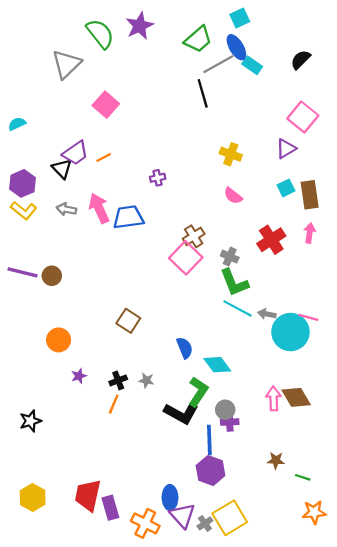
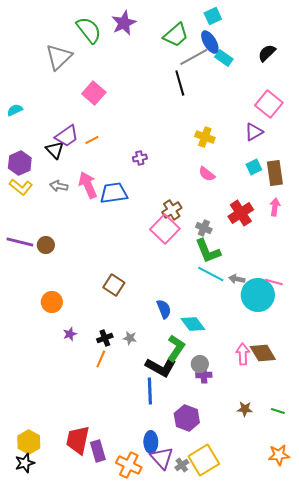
black star: (30, 421) -> (25, 463), moved
blue line: (209, 440) -> (150, 391), moved
green line: (303, 477) -> (278, 411), moved

